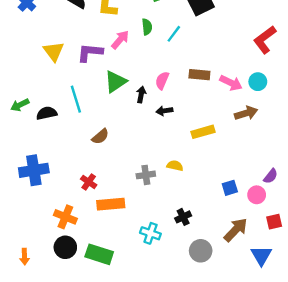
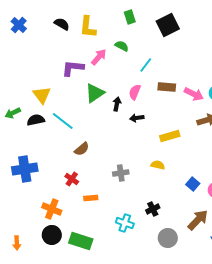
green semicircle: (147, 27) -> (122, 46), turned -56
cyan line: (174, 34) -> (146, 65), moved
yellow triangle: (54, 51) -> (42, 95), moved
cyan line: (76, 99) -> (63, 121), moved, turned -35
brown semicircle: (100, 136) -> (82, 149), moved
yellow semicircle: (175, 166) -> (158, 165), moved
blue square: (230, 188) -> (193, 184), turned -32
orange rectangle: (111, 204) -> (91, 198), size x0.6

